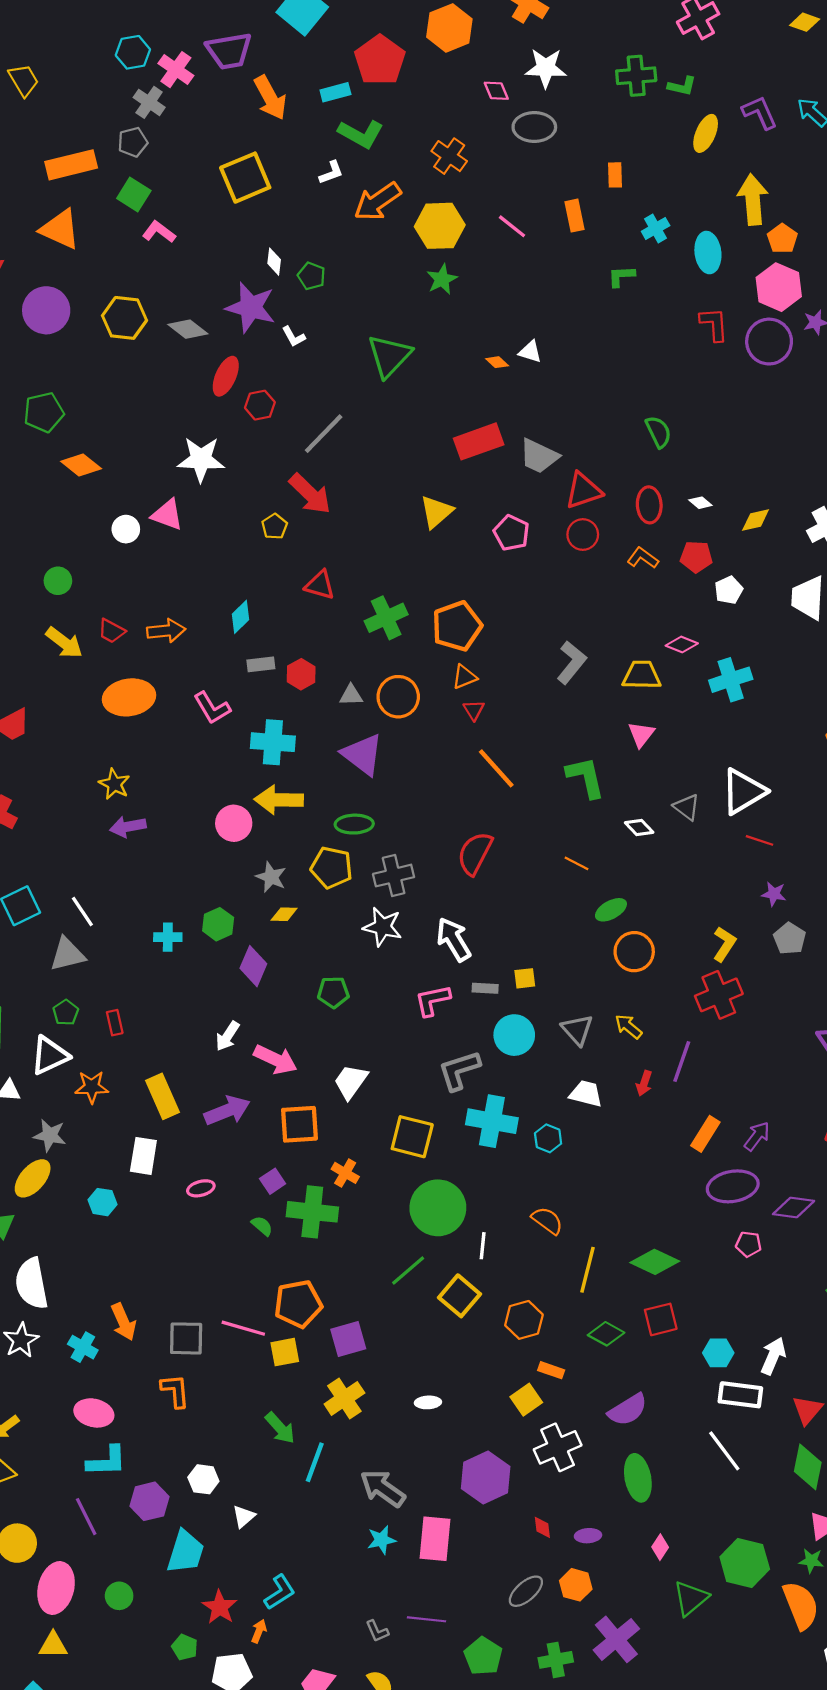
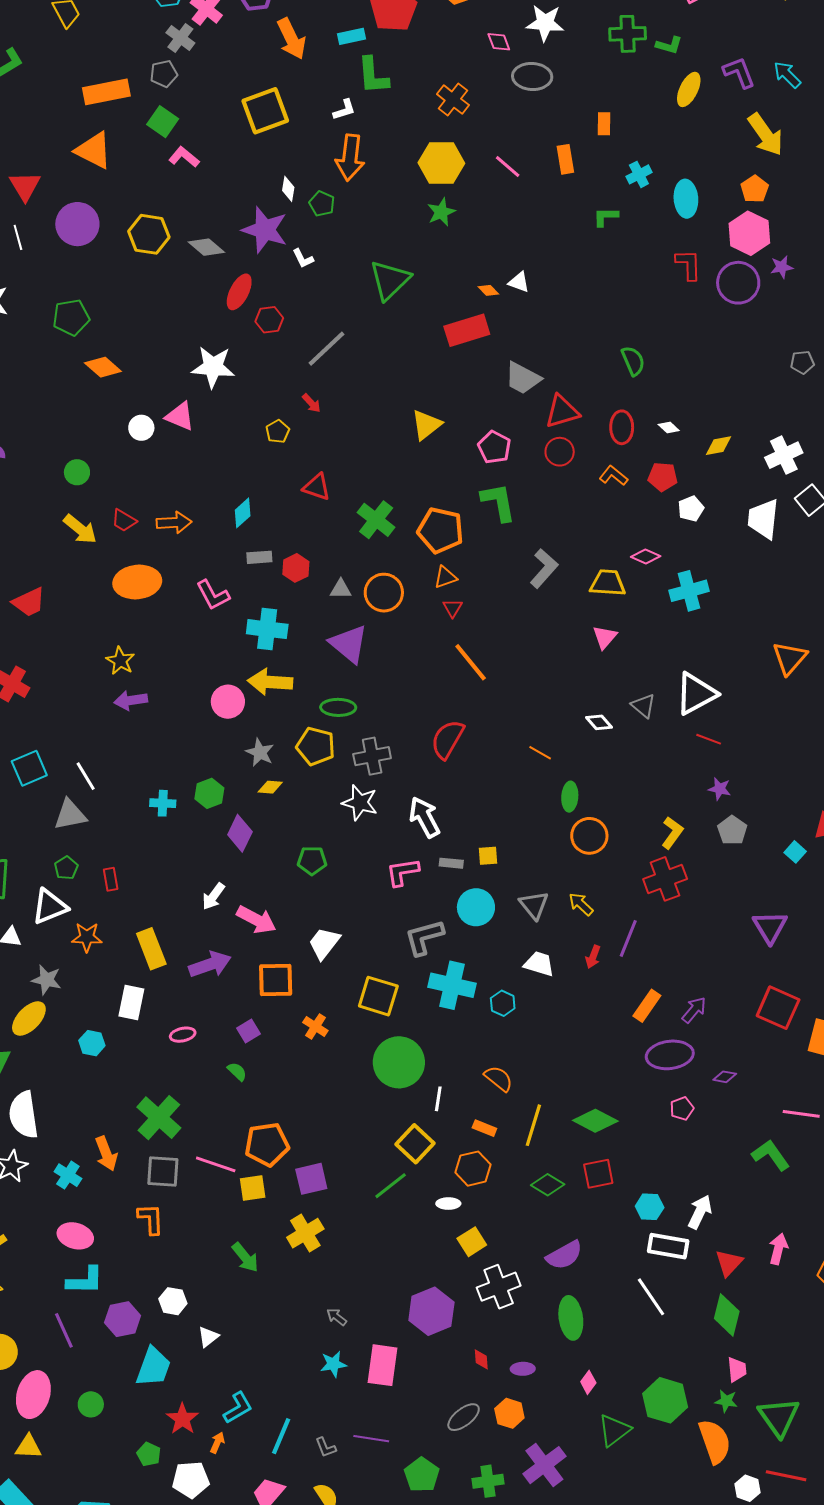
green L-shape: (361, 134) -> (373, 76), turned 54
yellow arrow: (753, 200) -> (766, 135), moved, turned 147
orange arrow: (377, 201) -> (350, 158), moved, turned -51
red rectangle: (479, 441) -> (467, 330), moved
red arrow: (310, 494) -> (312, 403), size x0.5
green cross: (386, 618) -> (376, 520), turned -30
orange pentagon: (457, 626) -> (440, 530), turned 30
green L-shape: (586, 777) -> (498, 502), moved
green ellipse: (611, 910) -> (570, 797), turned -60
purple diamond: (794, 1208) -> (725, 1077), size x0.6
green cross: (312, 1212) -> (159, 1118), moved, turned 33
pink pentagon: (749, 1244) -> (682, 1108), turned -30
green line: (408, 1271) -> (391, 1186), moved
orange rectangle: (551, 1370) -> (484, 1128), moved
white ellipse: (428, 1402) -> (448, 1204), moved
cyan line: (315, 1462) -> (281, 1436), moved
gray arrow: (383, 1488) -> (337, 1317), size x0.5

